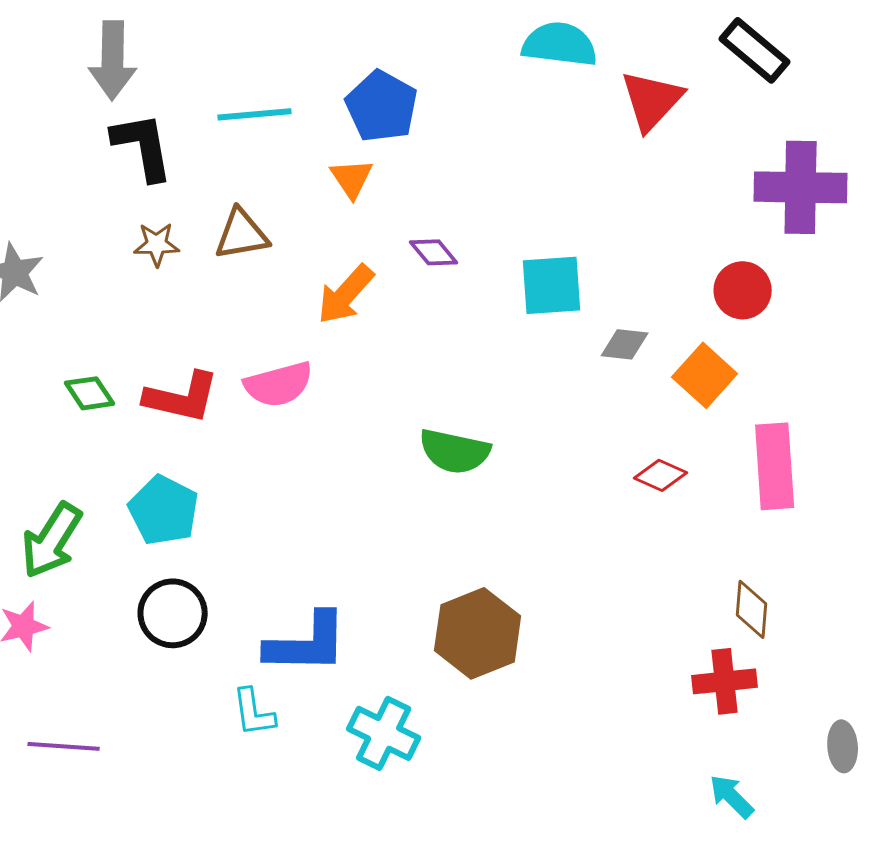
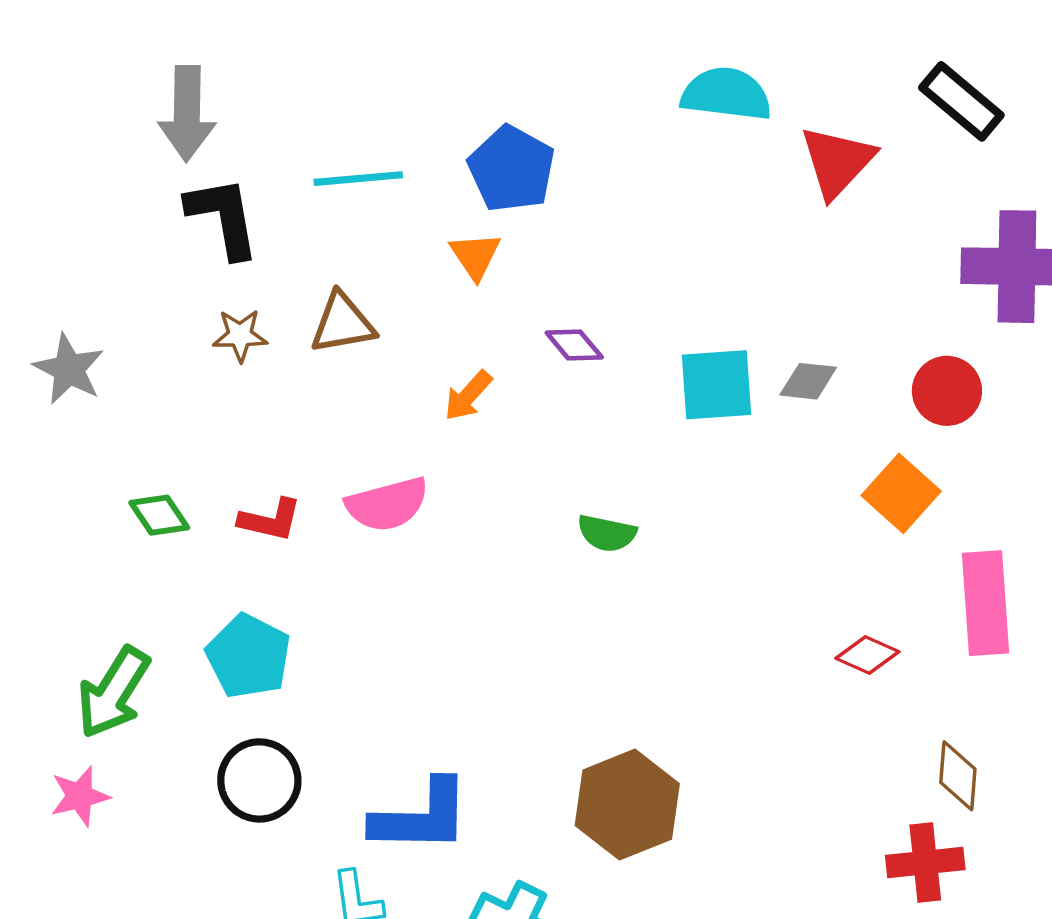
orange arrow: (346, 294) -> (468, 396), size x0.7
gray diamond: (625, 344) -> (808, 381), moved
red L-shape: (182, 397) -> (270, 520), size x0.7
green semicircle: (455, 451) -> (607, 533), moved, size x0.7
red diamond: (661, 475) -> (867, 655), moved

